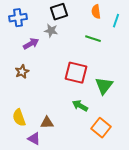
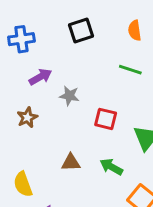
gray star: (51, 31) -> (69, 96), moved
red square: (76, 73) -> (106, 119), size x0.7
brown triangle: (47, 123) -> (71, 162), moved

